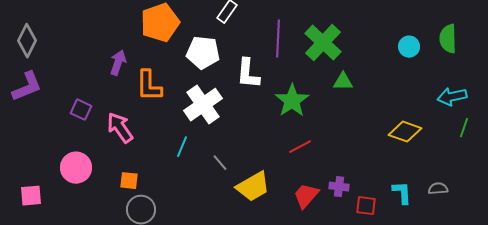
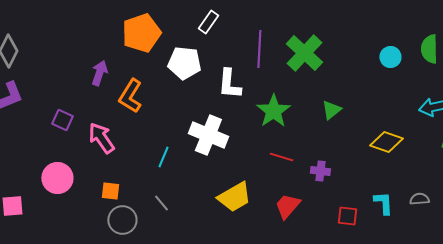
green triangle: (343, 82) -> (331, 110), moved, turned -40
orange L-shape: (149, 86) -> (130, 96), turned 32
white cross: (203, 105) -> (208, 135), moved, turned -33
red line: (300, 147) -> (281, 157), turned 45
gray line: (220, 163) -> (161, 203), moved
purple cross: (339, 187) -> (320, 171), moved

